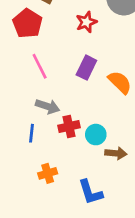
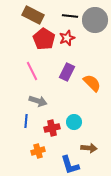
red pentagon: (27, 23) -> (44, 39), moved
red cross: (69, 127) -> (52, 128), moved
brown arrow: (116, 153) -> (89, 148), moved

